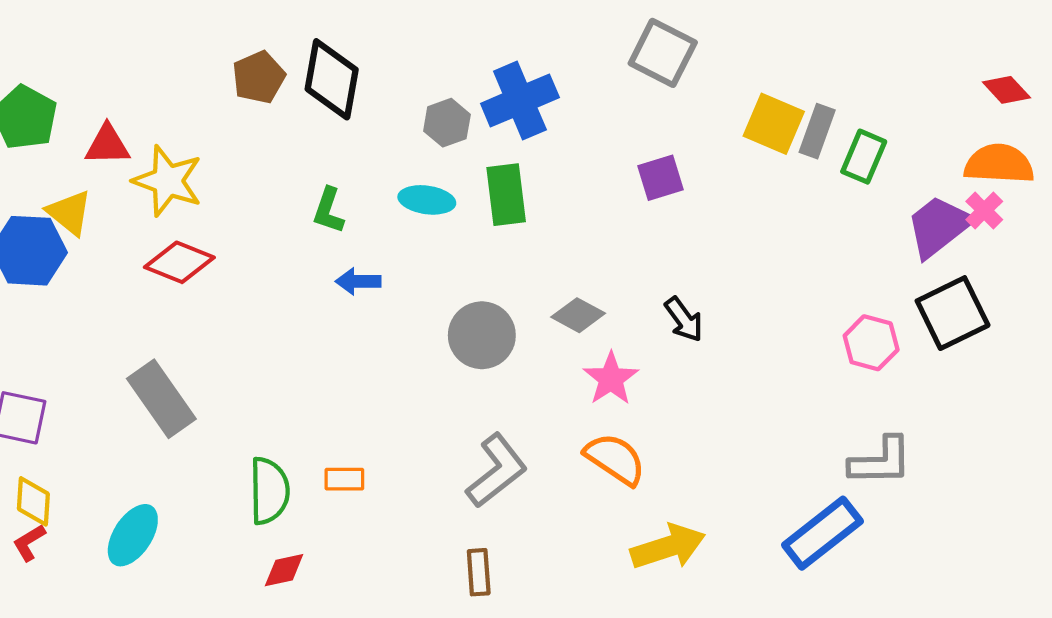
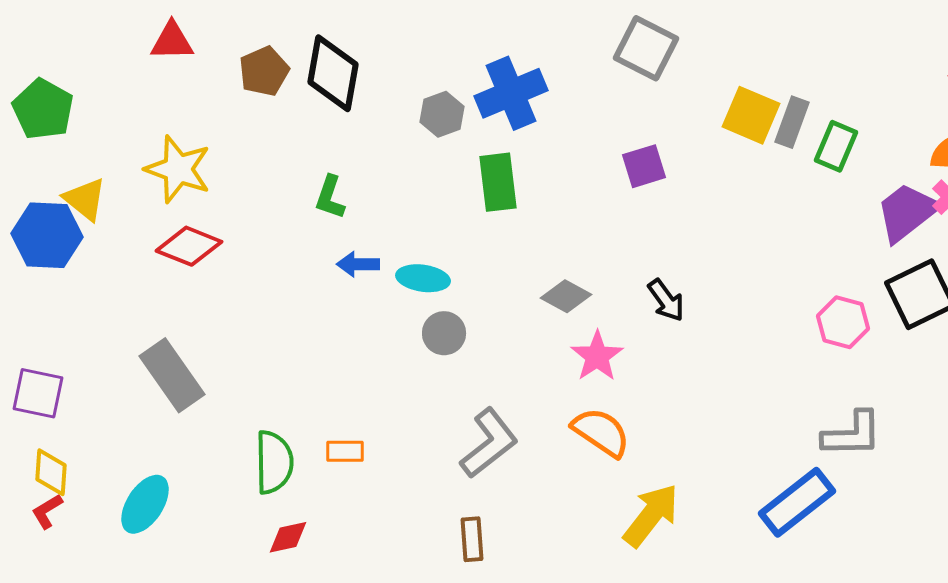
red triangle: (107, 145) -> (172, 41), moved
cyan ellipse: (427, 200) -> (423, 278), moved
gray circle: (482, 335) -> (444, 333), moved, size x0.7
yellow arrow: (668, 547) -> (651, 515), turned -34

